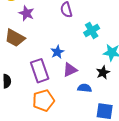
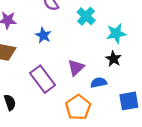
blue star: (57, 52) -> (43, 35), moved
orange pentagon: (43, 100) -> (78, 107), moved

